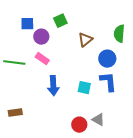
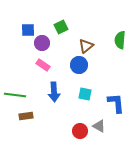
blue circle: (107, 59) -> (79, 65), moved
green line: (14, 63) -> (15, 95), moved
blue L-shape: (108, 82) -> (116, 103), moved
brown rectangle: (15, 113) -> (26, 116), moved

